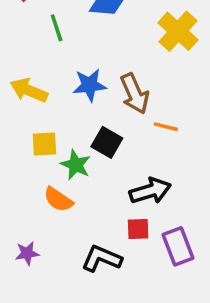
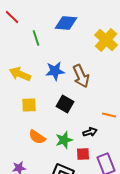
orange line: (166, 127) -> (109, 115), moved
green star: (76, 165) -> (64, 140), moved, turned 30
black arrow: (150, 191) -> (90, 132), size x0.6

